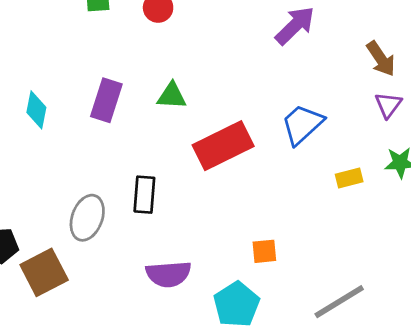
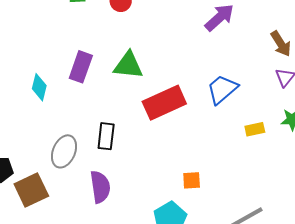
green triangle: (172, 96) -> (128, 65), size x1.4
cyan diamond: (36, 110) -> (39, 87), moved
purple semicircle: (168, 274) -> (100, 187), moved, turned -96

